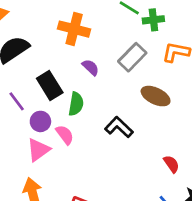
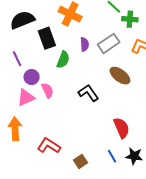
purple semicircle: (91, 67) -> (85, 44), moved, turned 32
black rectangle: (50, 85) -> (47, 38), moved
green semicircle: (76, 104) -> (63, 60), moved
red semicircle: (171, 164) -> (122, 128), size x1.5

